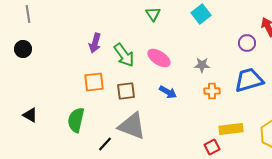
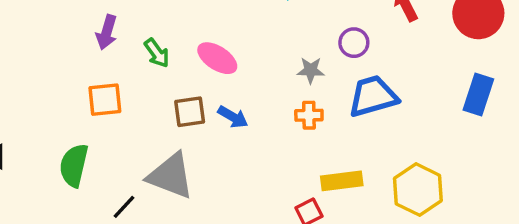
purple circle: (247, 43) -> (354, 43), moved
green arrow: (124, 55) -> (157, 53), size x0.7
gray star: (202, 65) -> (311, 70), moved
brown square: (126, 91) -> (190, 112), moved

